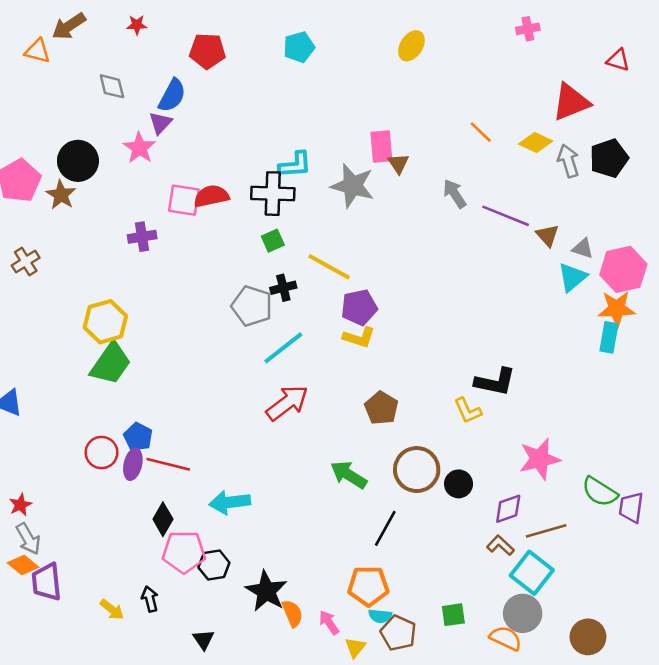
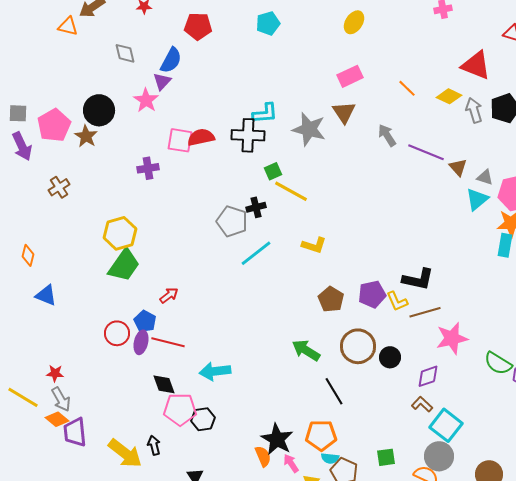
red triangle: (571, 102) -> (476, 65), turned 44
pink rectangle: (381, 146) -> (350, 76), moved, turned 70
brown triangle: (398, 163) -> (344, 112), size x1.4
green square: (273, 241) -> (273, 171), moved
purple pentagon: (359, 307) -> (372, 294), moved
red arrow: (287, 403) -> (169, 295), moved, size x0.6
red star: (20, 505) -> (55, 373), turned 30
black diamond: (163, 519) -> (164, 384), turned -50
black line: (385, 528) -> (334, 391), turned -60
brown line: (546, 531) -> (425, 312), moved
black star: (266, 591) -> (277, 439), moved
yellow arrow: (112, 609) -> (125, 453), size x1.8

